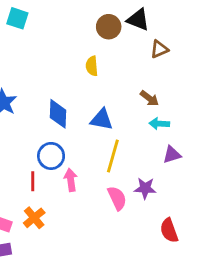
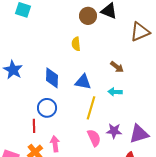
brown triangle: (159, 49) -> (140, 32), moved, size x1.5
cyan arrow: (159, 124) -> (115, 92), moved
purple triangle: (172, 155) -> (139, 134), moved, size x1.5
pink arrow: (71, 180) -> (55, 144), moved

